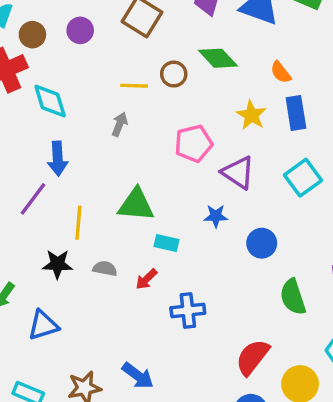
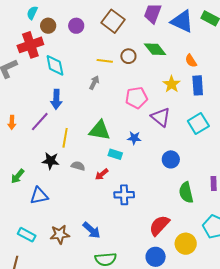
blue star: (216, 216) -> (134, 138), moved

